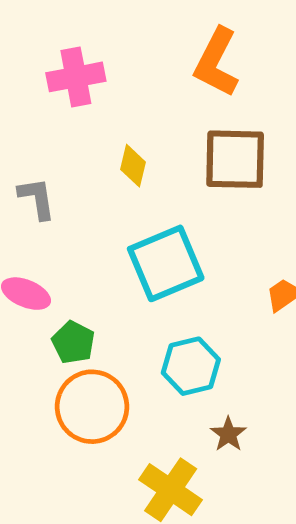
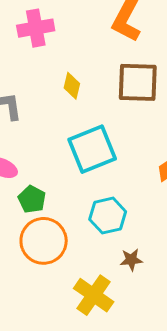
brown star: (228, 434) -> (131, 260), turned 30

